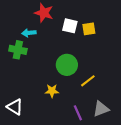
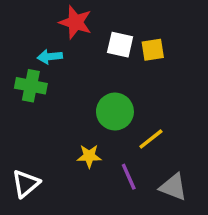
white triangle: (15, 107) -> (26, 184), turned 48
gray triangle: (101, 109) -> (173, 187), turned 42
purple line: (78, 113) -> (129, 177), moved

